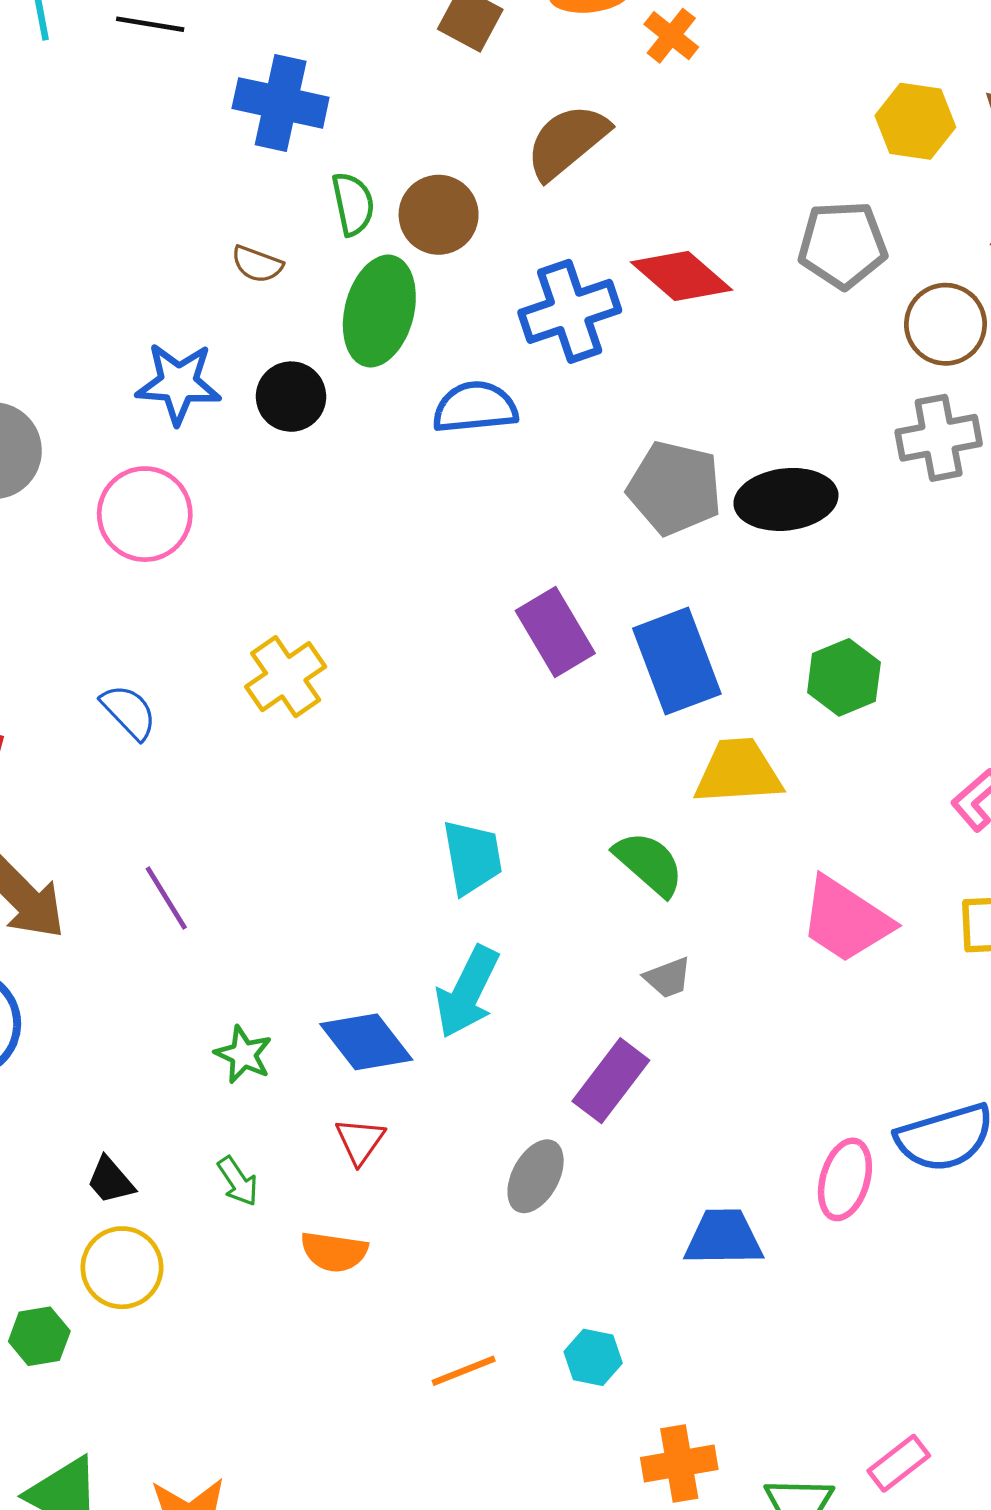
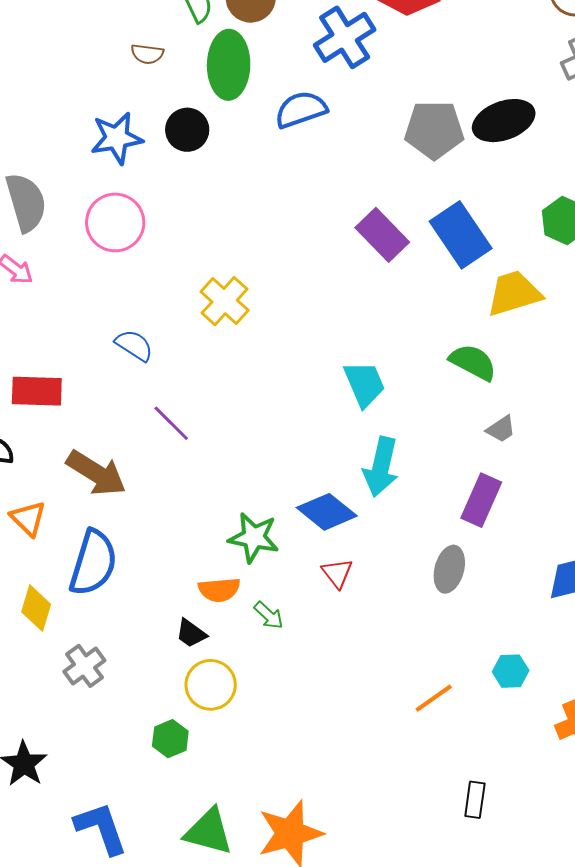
purple line: (166, 898) -> (171, 423), moved
green star: (243, 1055) -> (254, 537), size x1.4
orange semicircle: (334, 1252) -> (219, 590), moved

